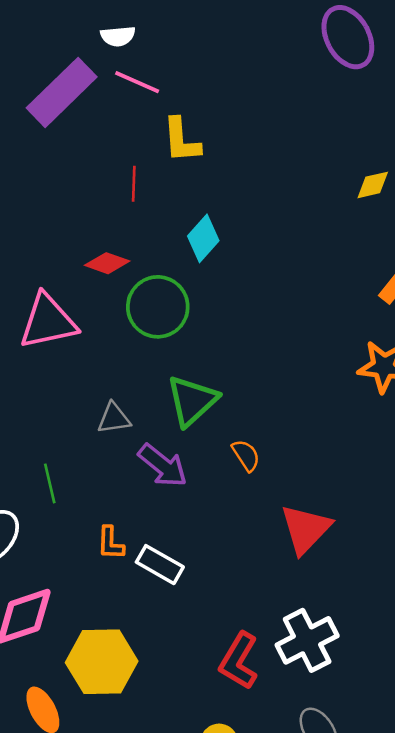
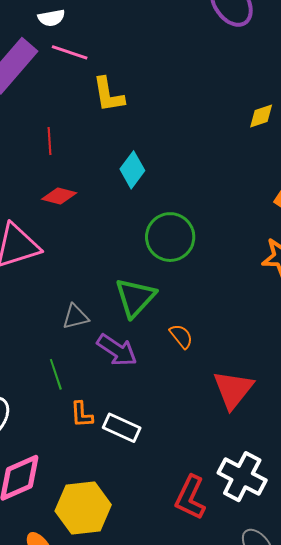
red line: (134, 184) -> (49, 141), moved
green circle: (158, 307) -> (170, 237), moved
green line: (50, 483) -> (56, 374), moved
white cross: (307, 640) -> (242, 477), turned -30

